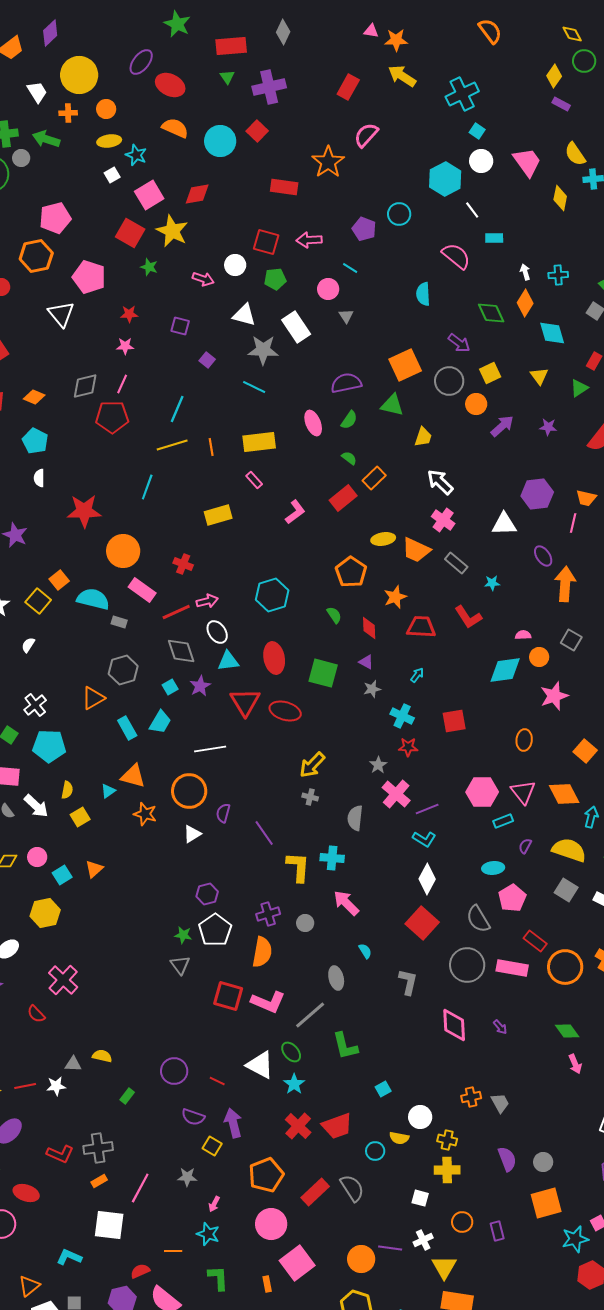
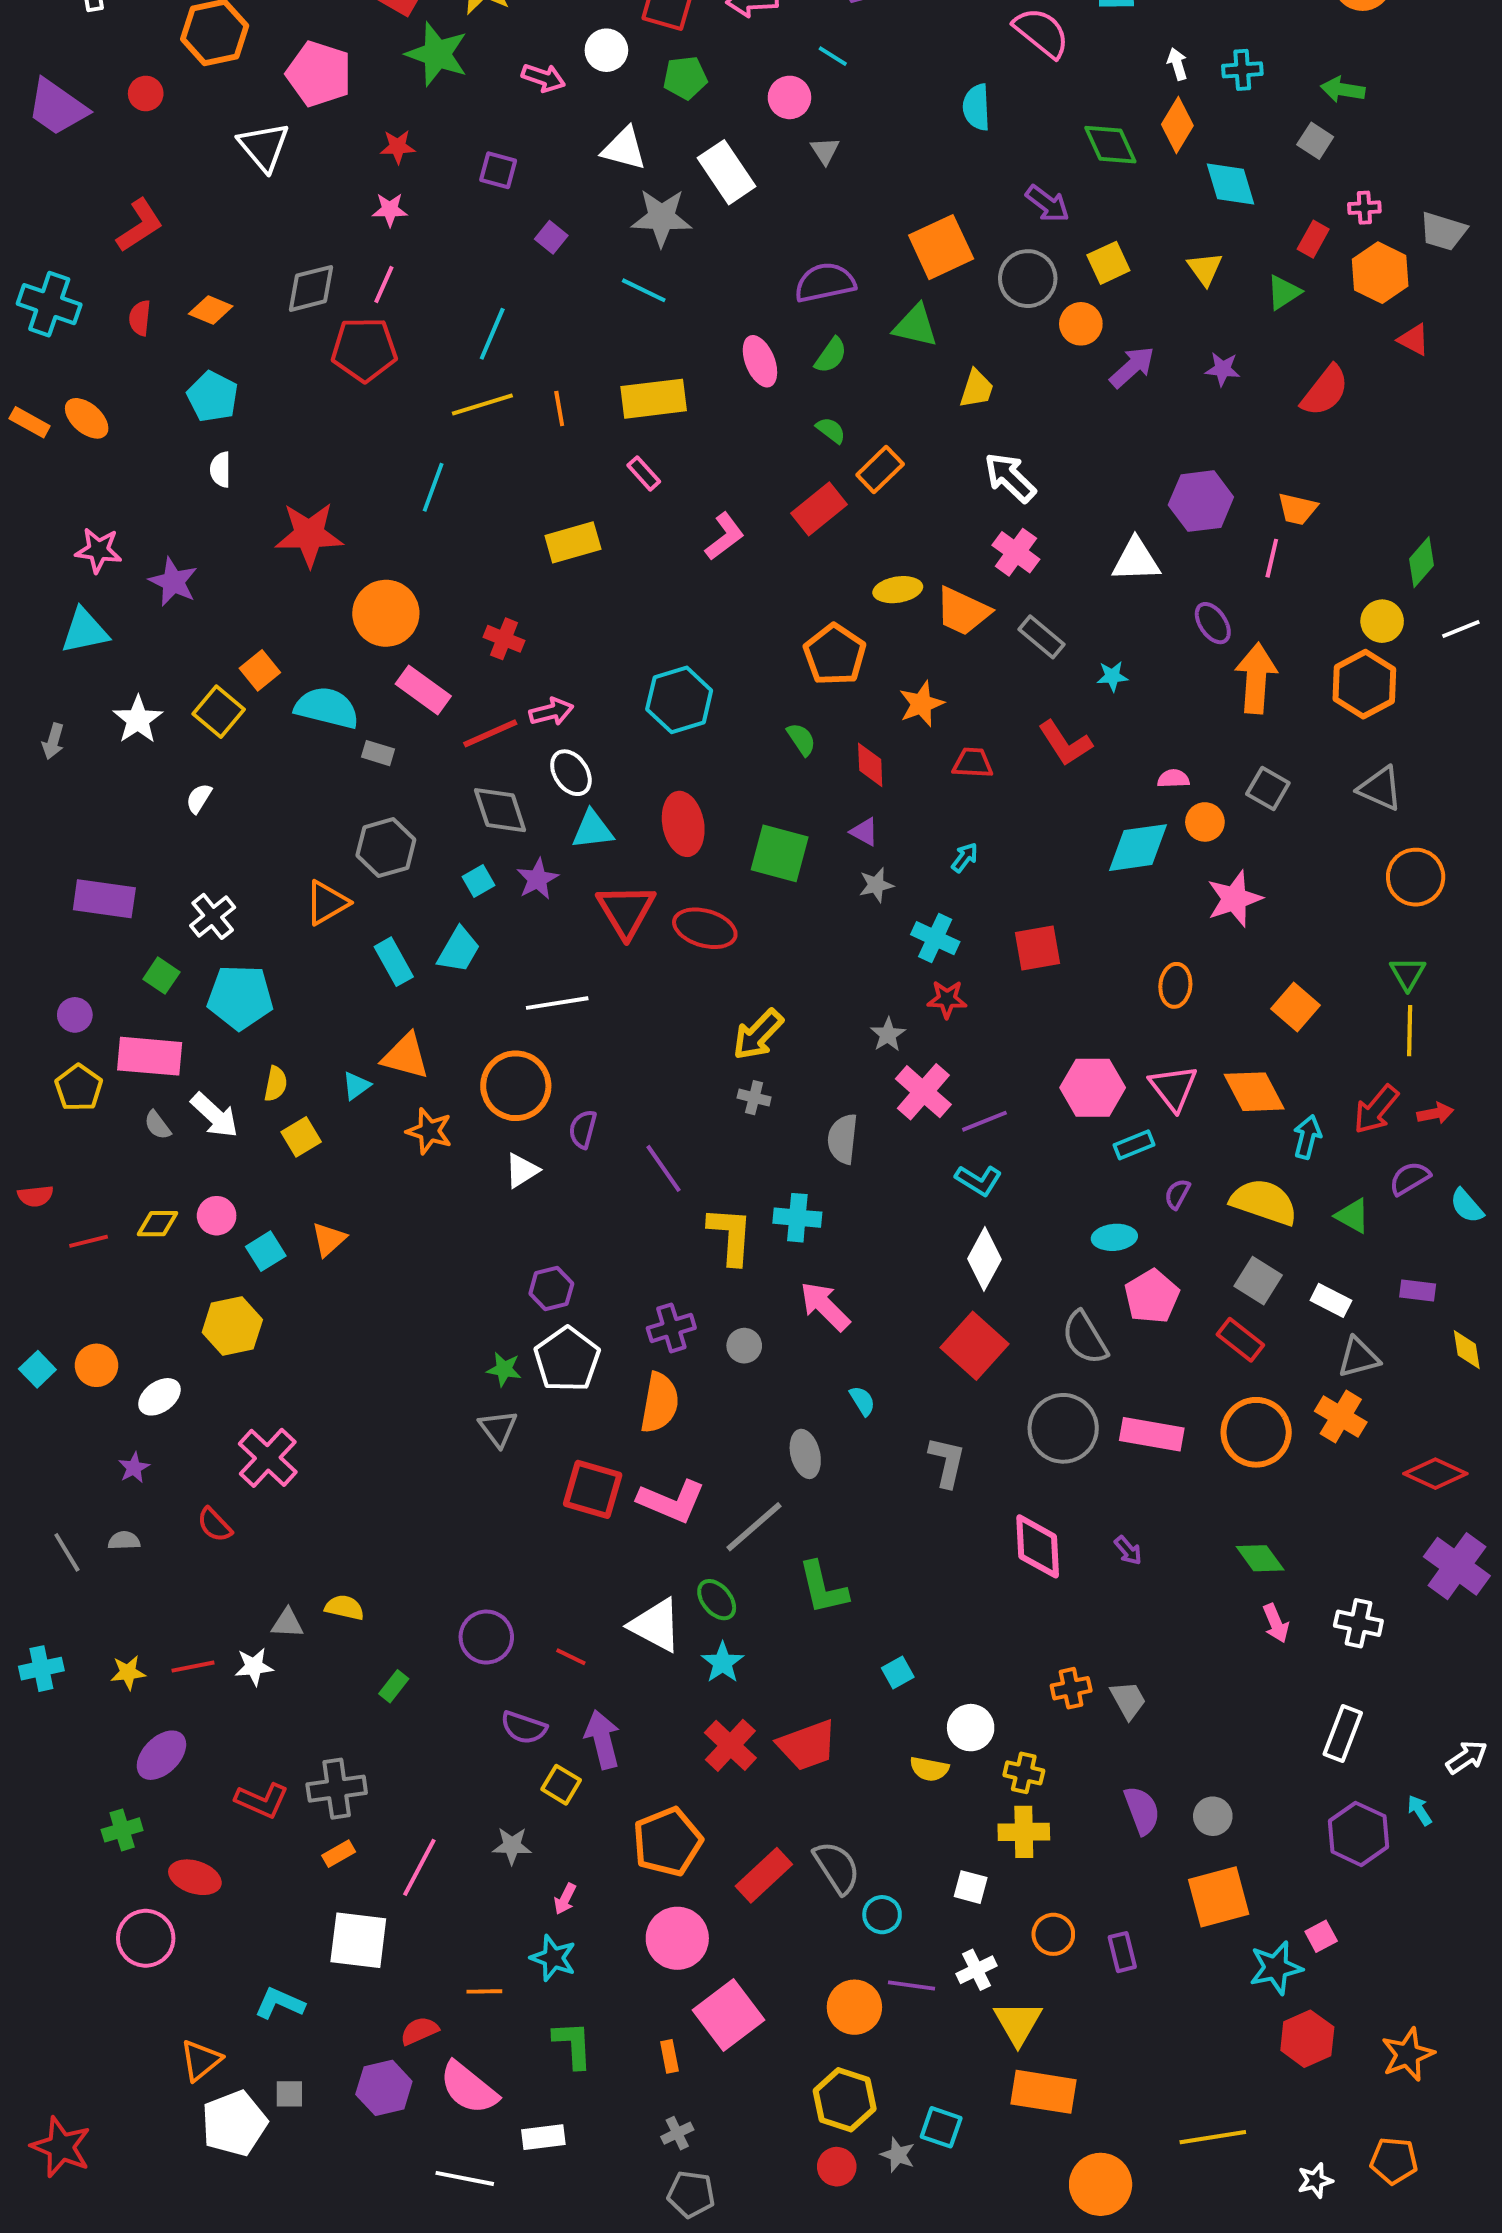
green star: (149, 267) -> (437, 54), size x1.8
red trapezoid: (421, 627) -> (973, 763), size x0.7
red rectangle: (535, 941) -> (1240, 1340), moved
cyan circle: (375, 1151) -> (882, 1915), moved

